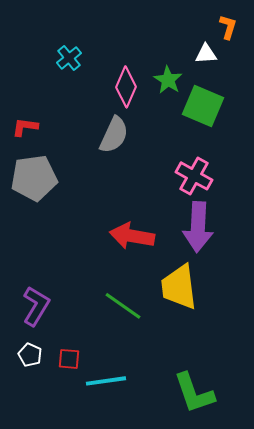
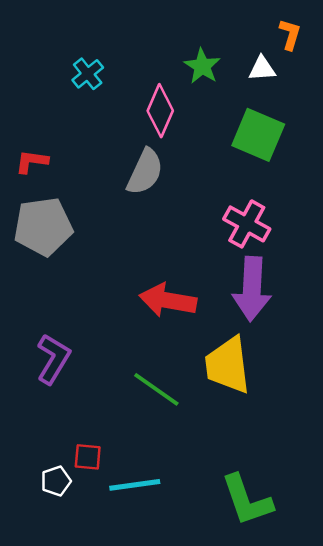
green star: (168, 80) -> (202, 66), moved
purple L-shape: (36, 306) -> (53, 359), moved
white pentagon: (30, 355) -> (56, 481), moved, turned 30

